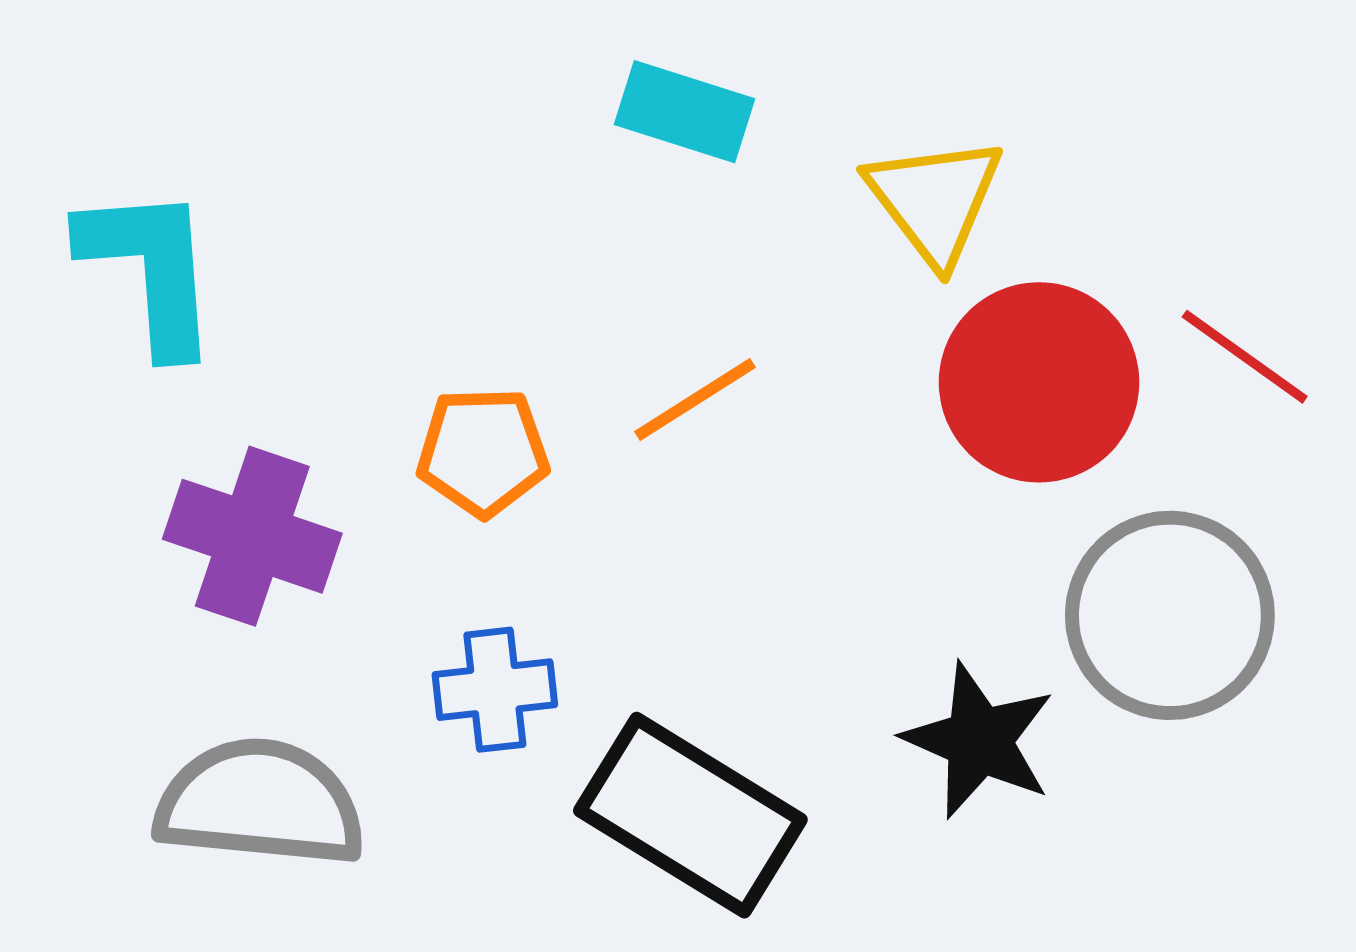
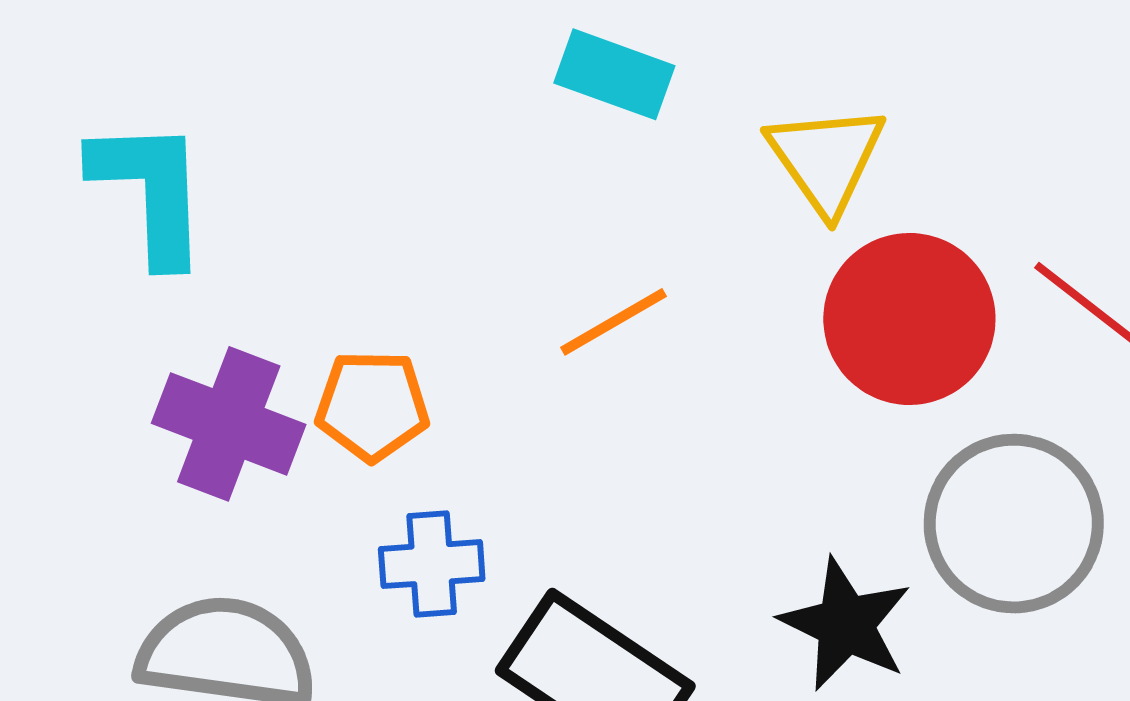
orange pentagon: (483, 452) -> (372, 406), moved

